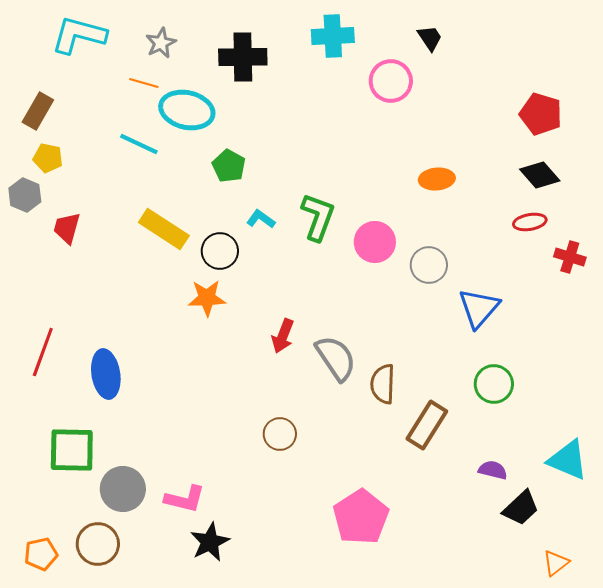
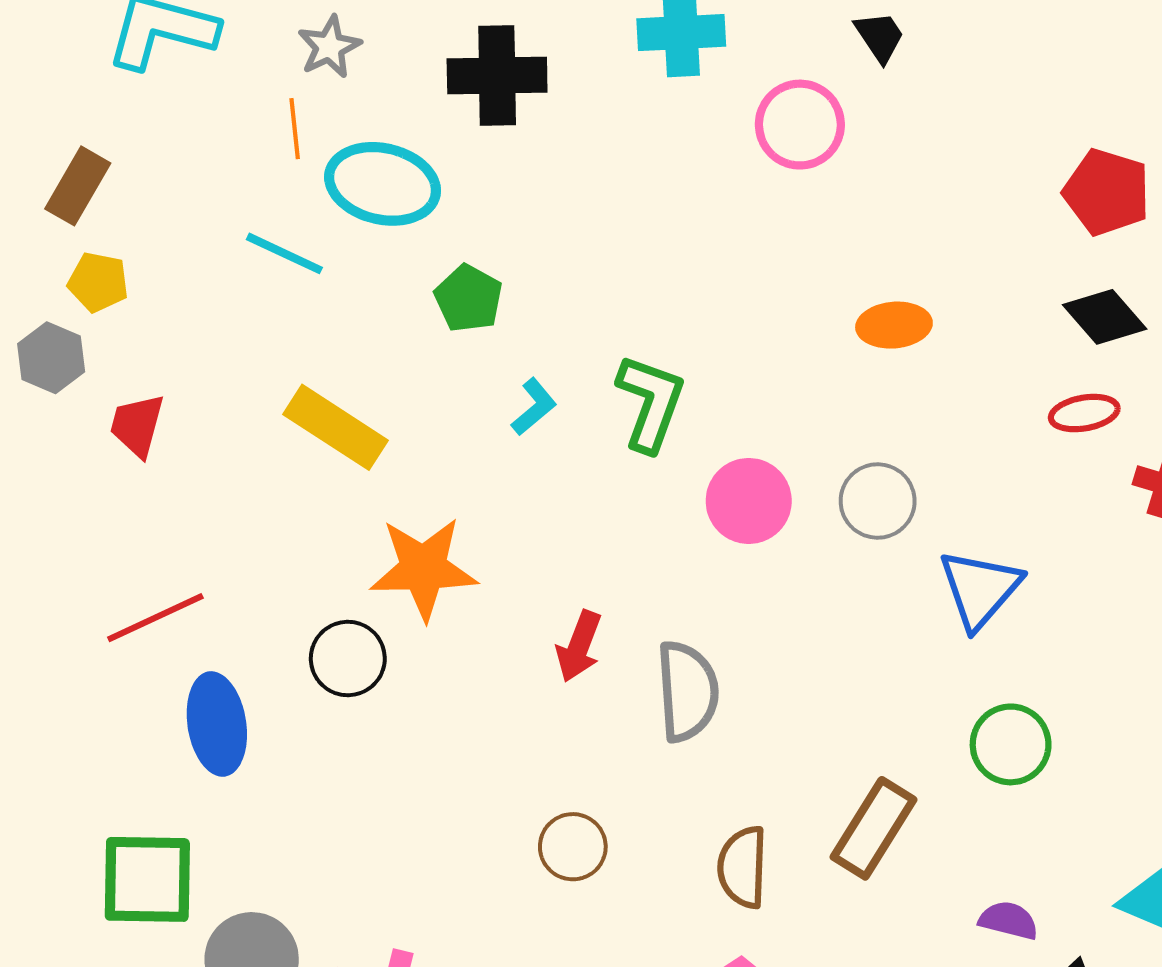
orange line: (144, 83) -> (295, 129), turned 68
cyan L-shape: (261, 219) -> (534, 407), turned 104
pink circle: (375, 242) -> (749, 501), moved
black circle: (220, 251) -> (348, 659), moved
orange star: (207, 298) -> (423, 568), size x1.4
red line: (43, 352) -> (155, 618), moved, turned 45
gray semicircle: (336, 358) -> (687, 691), turned 30
brown semicircle: (383, 384) -> (743, 867), moved

